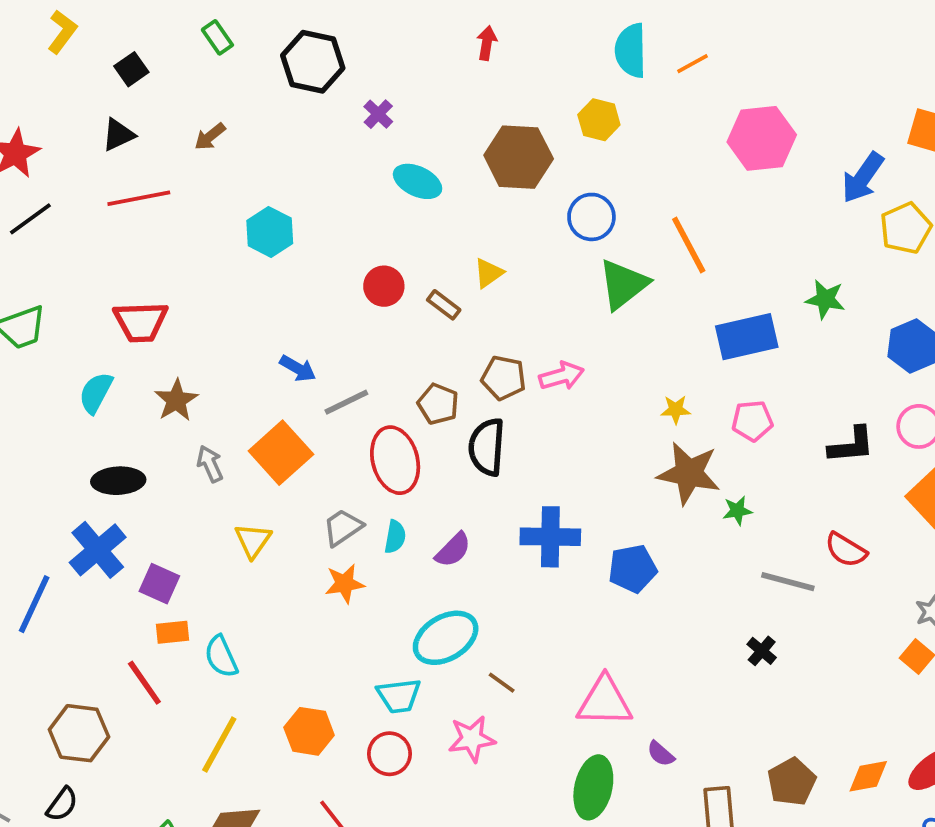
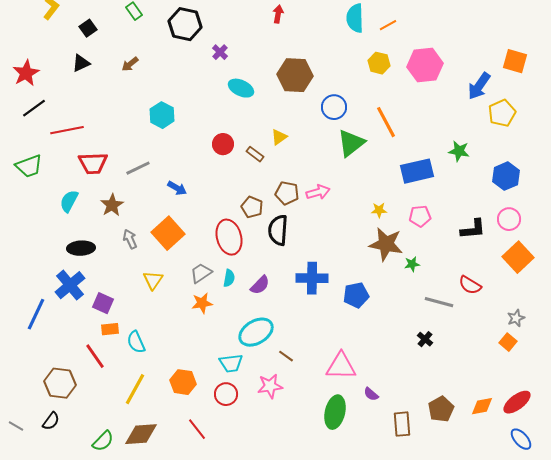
yellow hexagon: (599, 120) -> (379, 63), moved
red line: (139, 198) -> (67, 130), moved
gray line: (346, 402) -> (138, 168), moved

